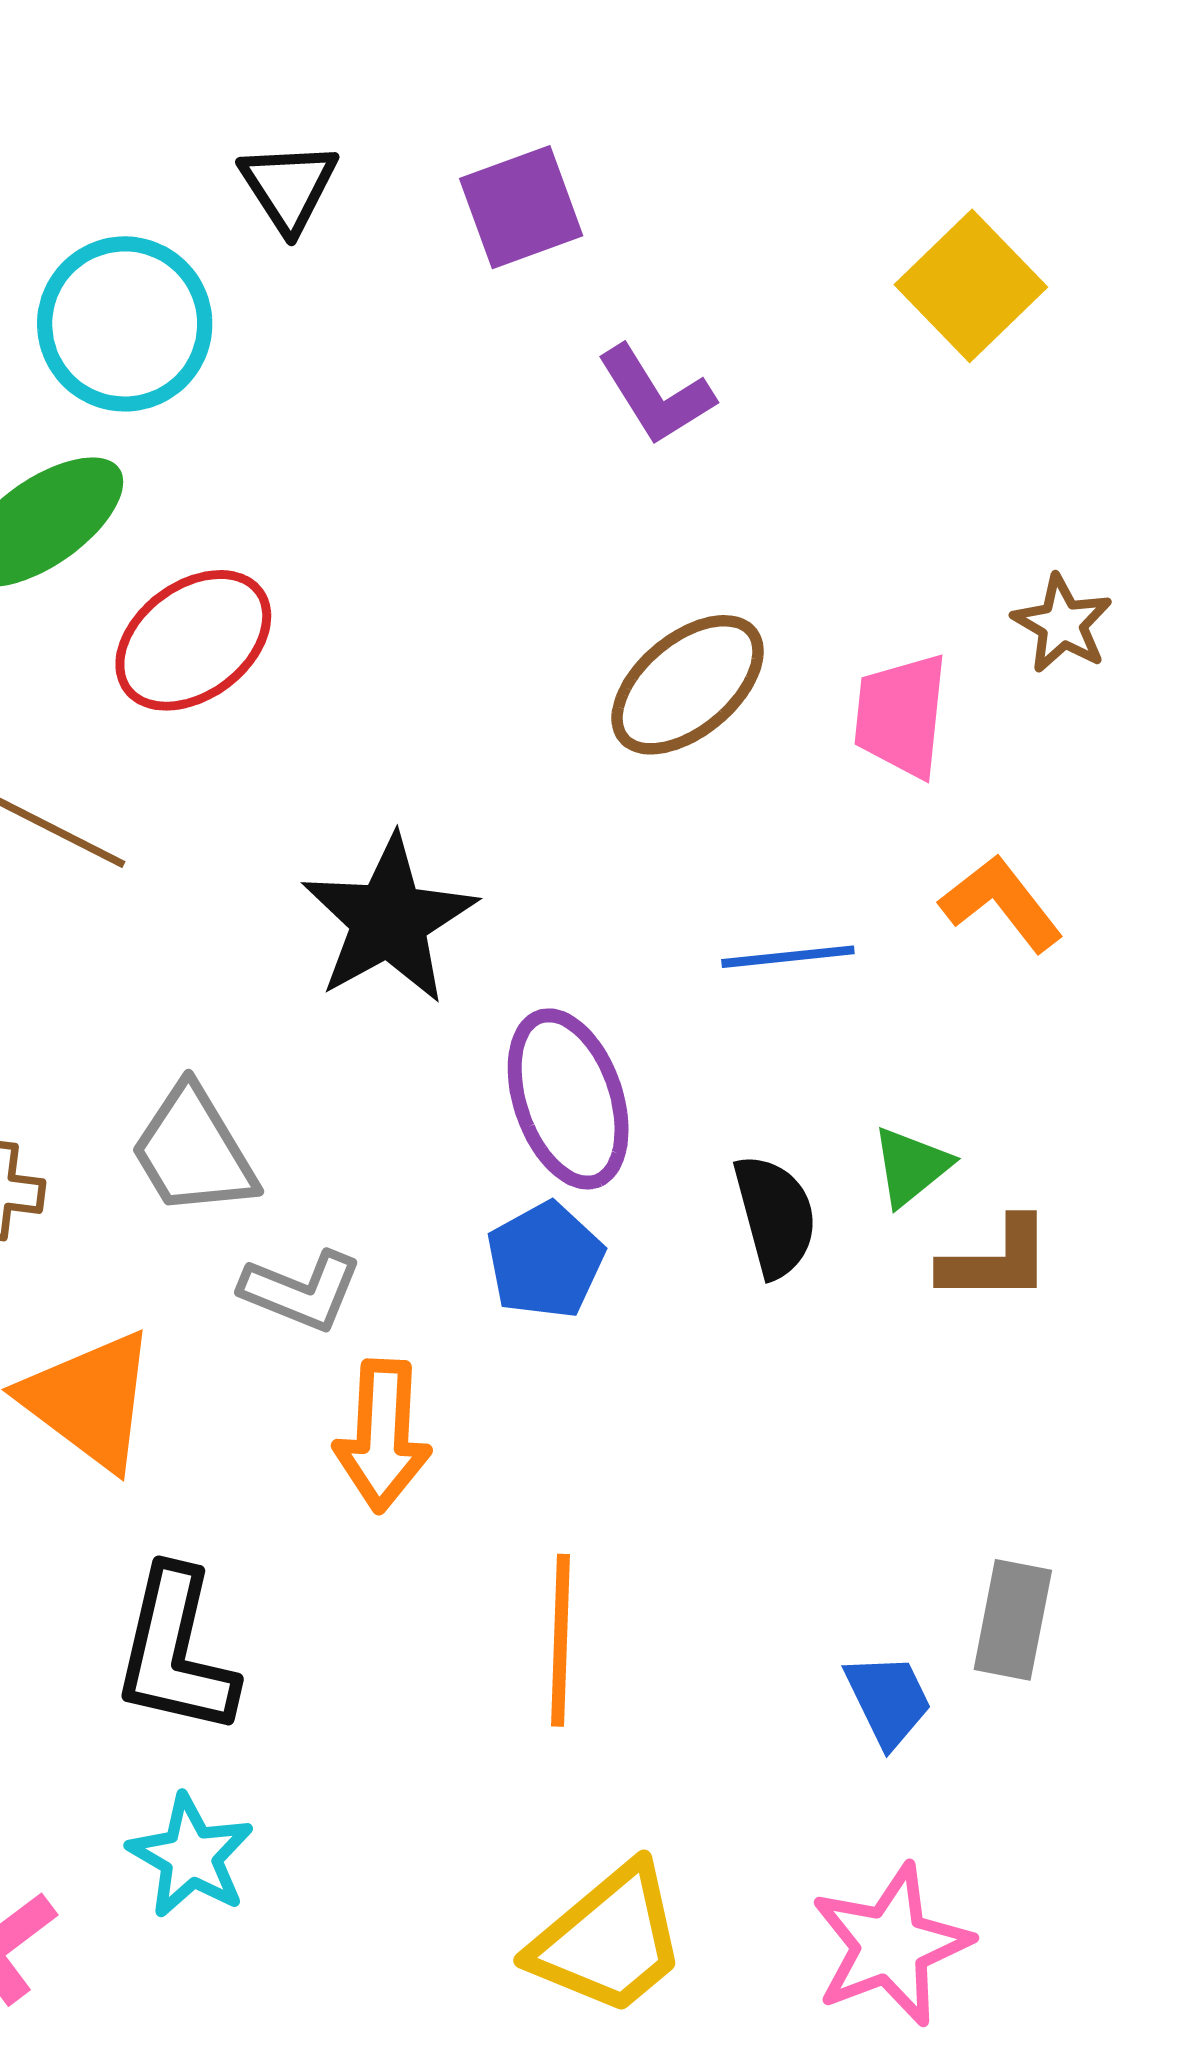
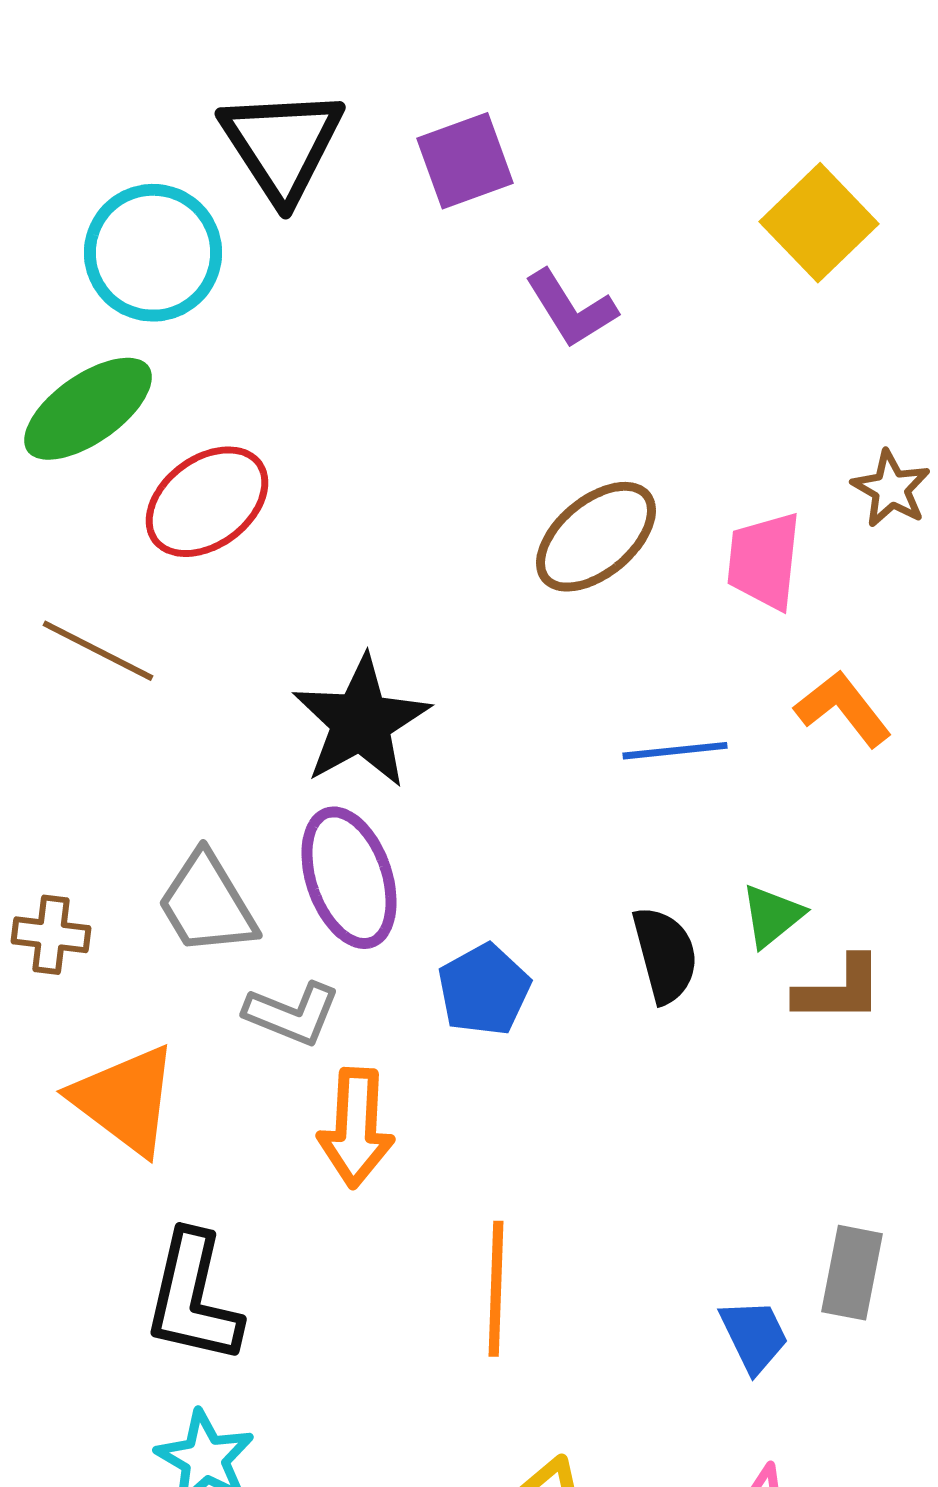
black triangle: (289, 187) -> (282, 145), size x1.6
purple ellipse: (568, 1099) -> (349, 878), moved

